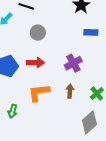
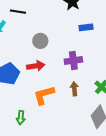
gray circle: (38, 33) -> (40, 41), moved
purple cross: (73, 63) -> (73, 61), turned 30

